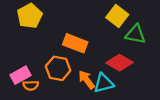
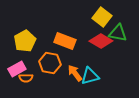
yellow pentagon: (30, 16) -> (25, 41), moved
red diamond: (120, 63) -> (101, 41), moved

